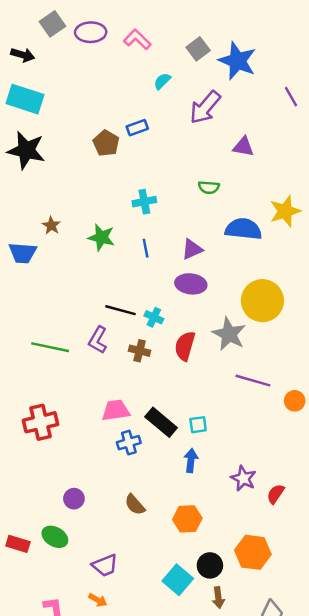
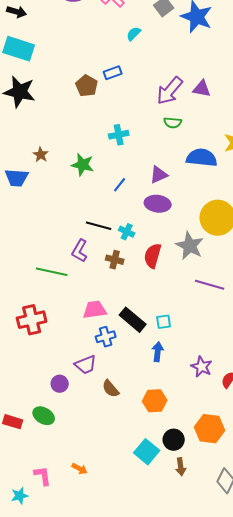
purple arrow: (205, 107) -> (170, 91), moved
blue line: (146, 248) -> (120, 185), moved, turned 49
green line: (50, 347) -> (52, 272), moved
purple trapezoid: (105, 565) -> (86, 365), moved

